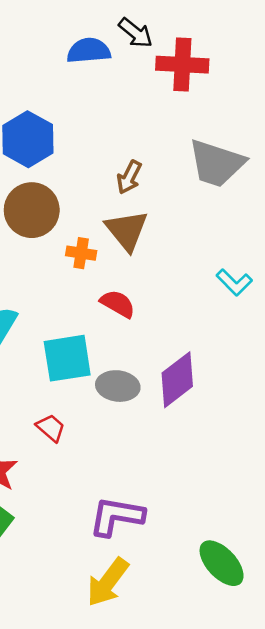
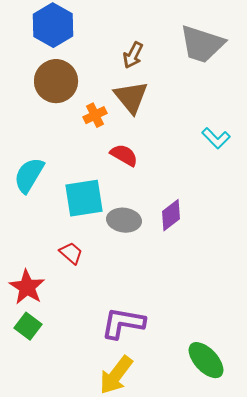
orange cross: (81, 253) -> (95, 115), turned -35
purple diamond: (177, 380) -> (171, 215), size x0.7

